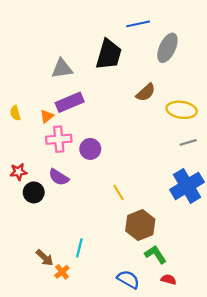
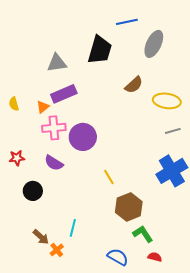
purple circle: (90, 149) -> (83, 137), size x1.4
black circle: (34, 192) -> (33, 191), moved

